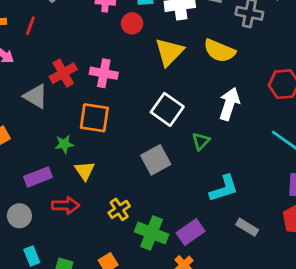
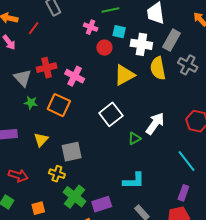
yellow semicircle: (219, 51) -> (158, 68), moved, turned 40
green triangle: (201, 141) -> (134, 138), moved
green star: (64, 144) -> (31, 103), moved
gray square: (156, 160) -> (72, 152), moved
red arrow: (66, 205) -> (18, 175), moved
yellow cross: (119, 209) -> (57, 174), turned 35

